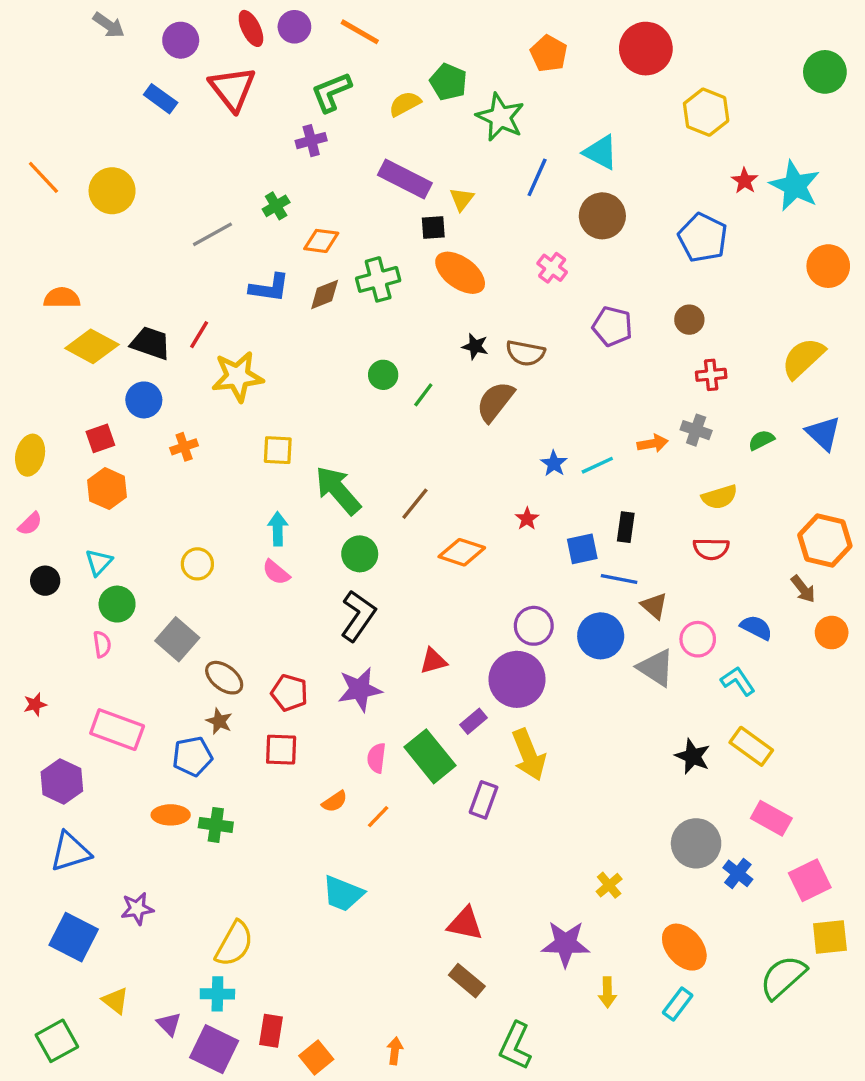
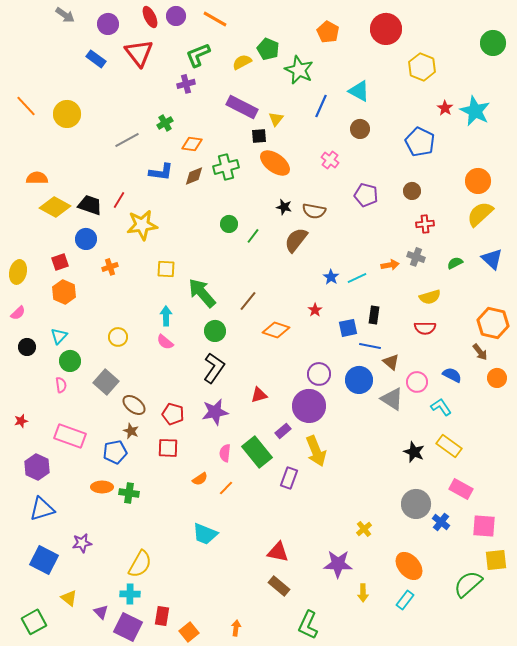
brown circle: (602, 216) -> (360, 129), size x0.7
orange circle: (828, 266) -> (478, 181), moved
pink square: (810, 880) -> (484, 526), turned 30

